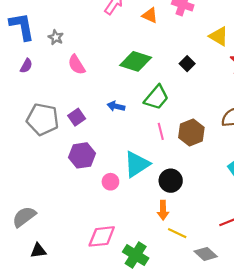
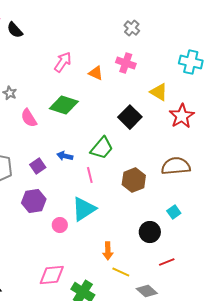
green diamond: (136, 61) -> (64, 105), moved
black square: (187, 64) -> (130, 117), size x1.6
purple square: (77, 117) -> (38, 166), moved
pink line: (161, 131) -> (90, 175), moved
black circle: (171, 181) -> (150, 232), moved

